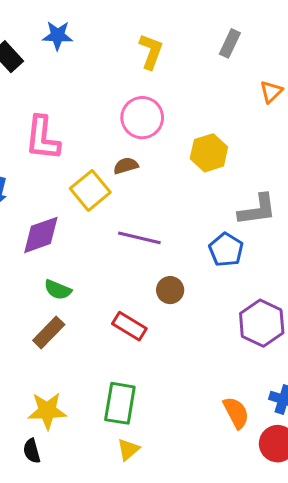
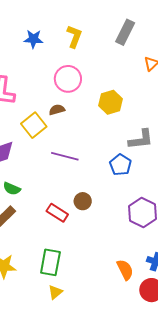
blue star: (58, 35) -> (33, 39), moved
gray rectangle: (230, 43) -> (125, 32), size x1.4
brown circle: (170, 290) -> (83, 201), moved

